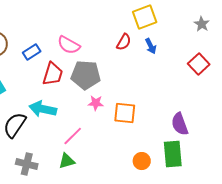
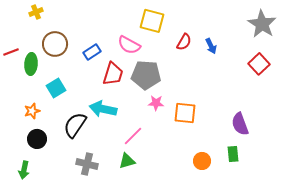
yellow square: (145, 17) -> (152, 21), moved, turned 35
gray star: (202, 24) -> (262, 24), size x1.8
green rectangle: (173, 154) -> (233, 154), size x0.6

